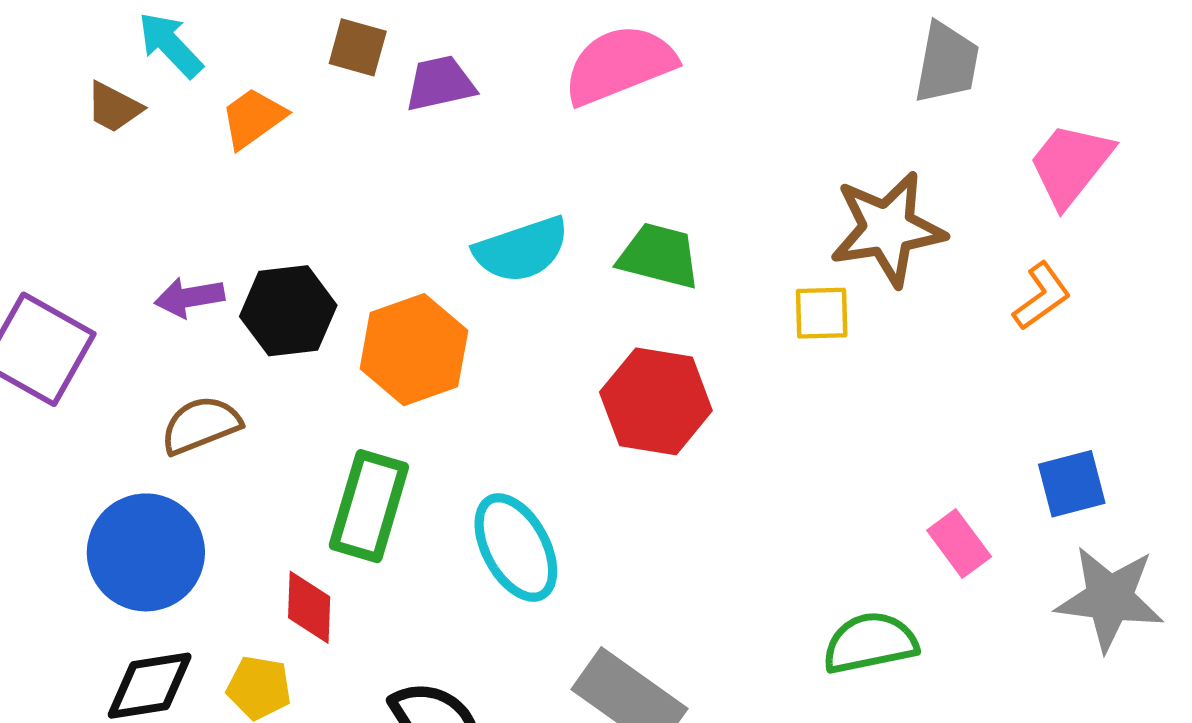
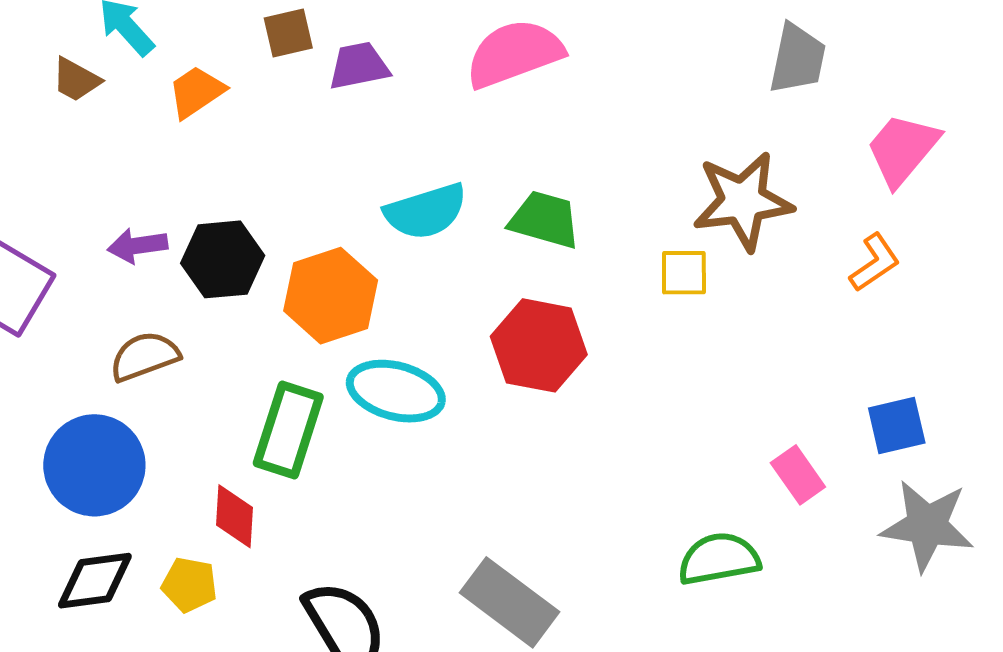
brown square: (358, 47) -> (288, 33), turned -30
cyan ellipse: (516, 548) -> (396, 391), moved, turned -48

